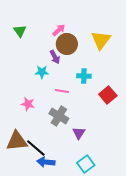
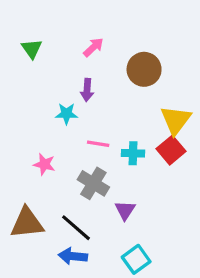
yellow triangle: (101, 40) -> (176, 120), moved
brown circle: (67, 44) -> (144, 69), moved
purple arrow: (55, 57) -> (87, 90), turned 32
cyan cross: (84, 76) -> (133, 153), moved
black line: (36, 148) -> (76, 228), moved

